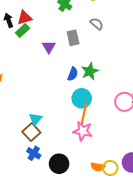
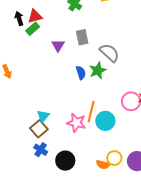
gray semicircle: (97, 24) -> (109, 53), moved, size x1.5
blue semicircle: (73, 74) -> (81, 73), turned -40
cyan circle: (82, 98) -> (105, 121), moved
pink star: (83, 131) -> (76, 123), moved
yellow circle: (110, 168) -> (114, 158), moved

